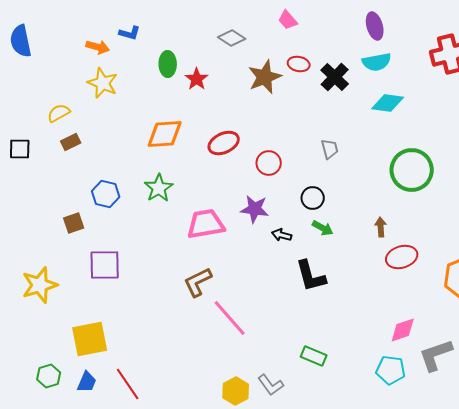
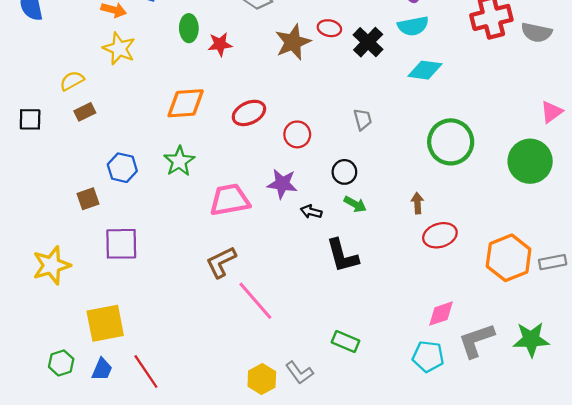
red star: (197, 79) -> (220, 44), turned 30

